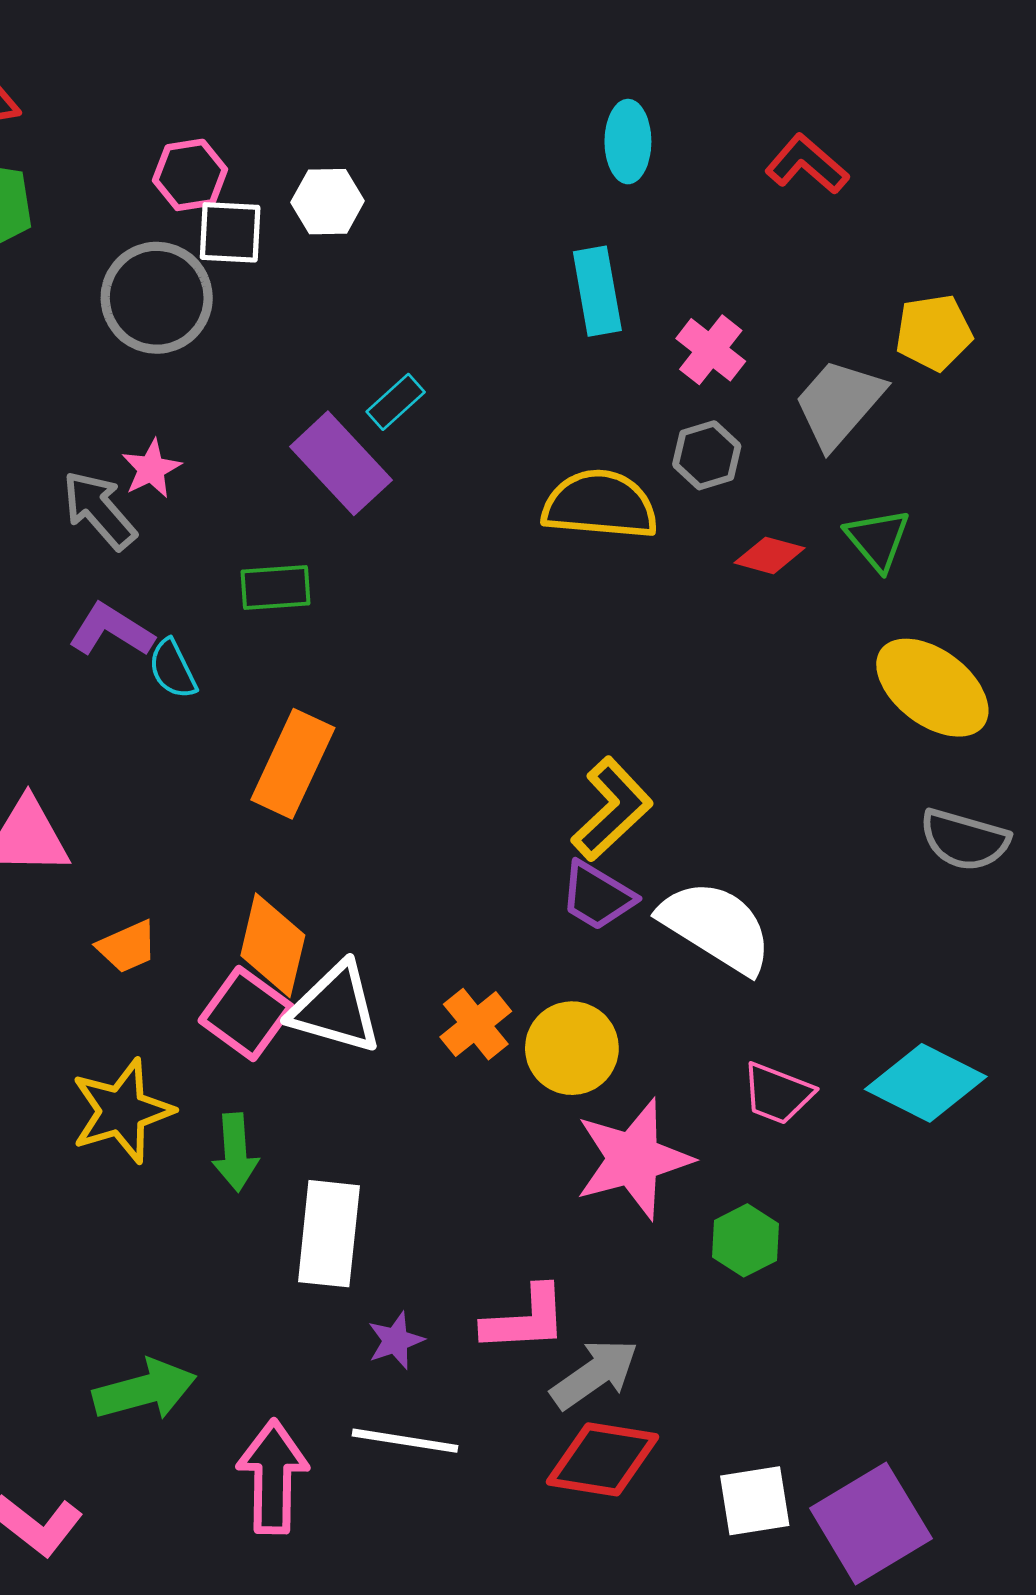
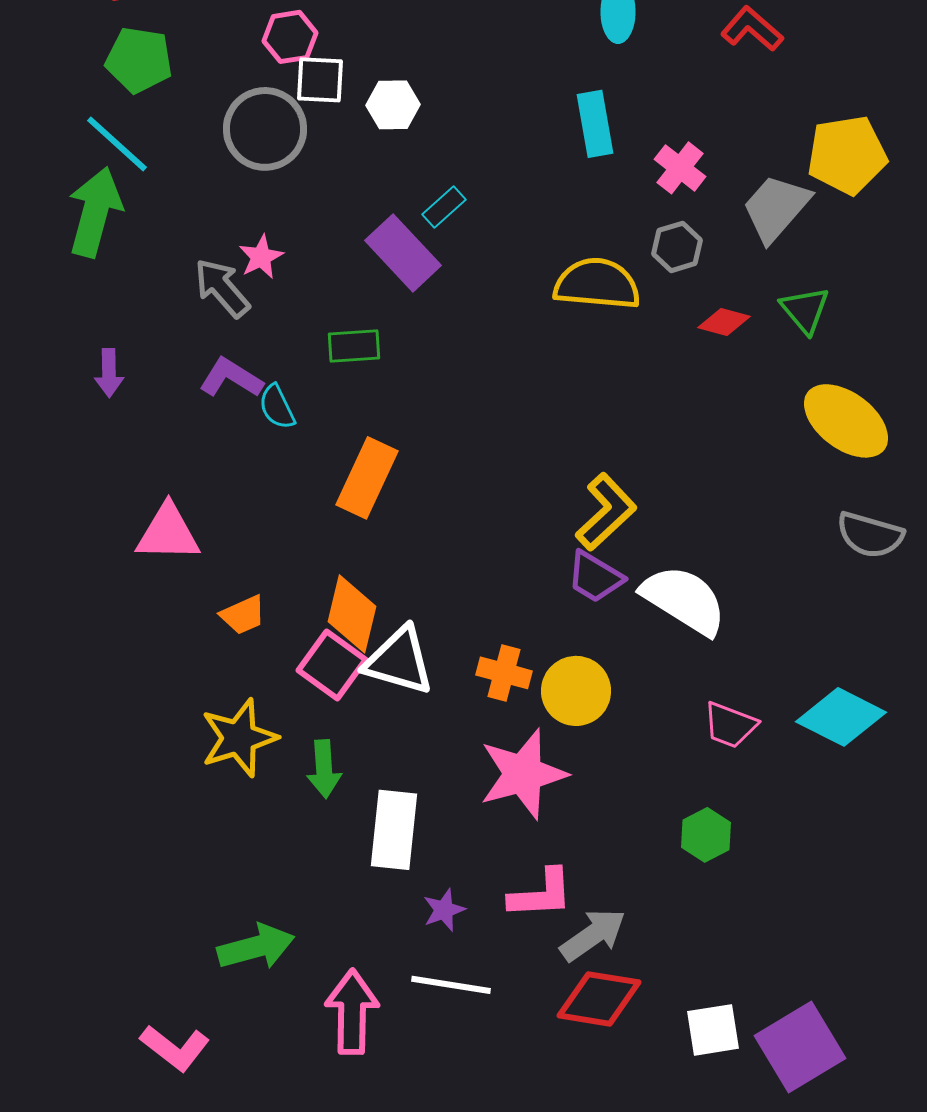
white hexagon: (328, 202) -> (393, 105), moved
yellow pentagon: (934, 332) -> (847, 155), size x1.4
orange cross: (476, 1024) -> (504, 673), turned -36
pink star: (633, 1159) -> (523, 774), moved

